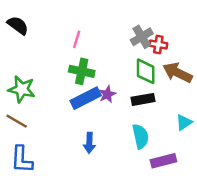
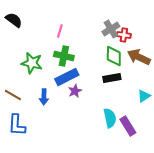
green star: (22, 89) -> (32, 63), moved
purple star: (107, 94) -> (75, 91), moved
cyan semicircle: (140, 136) -> (110, 118), moved
blue arrow: (89, 143) -> (44, 97), moved
purple rectangle: (163, 161) -> (128, 126), turned 72

